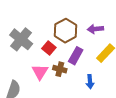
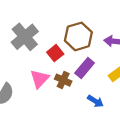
blue arrow: (90, 82) -> (95, 101), turned -64

